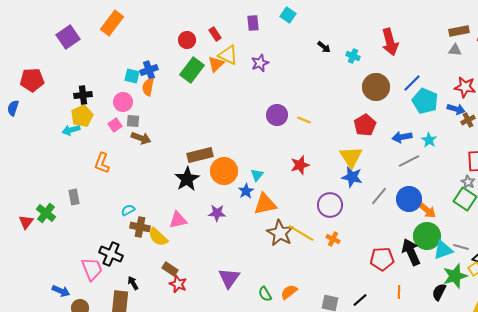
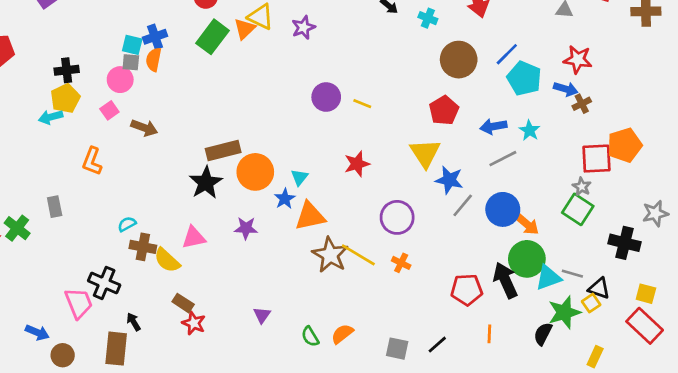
gray square: (133, 121) -> (131, 62), moved
blue star: (352, 177) -> (449, 180), moved
purple triangle: (229, 278) -> (262, 315), size x0.6

